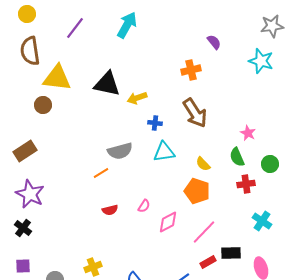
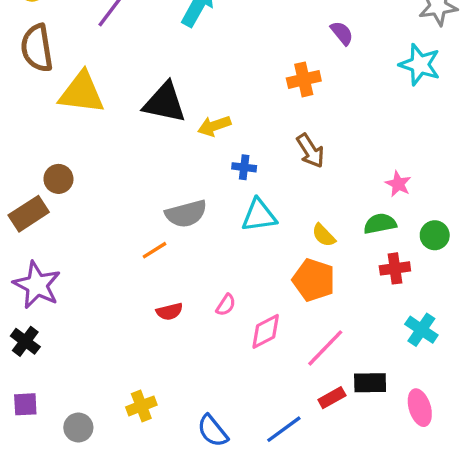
brown circle: (43, 105) -> (58, 179), moved
brown arrow: (195, 113) -> (310, 151), size x0.7
green semicircle: (237, 157) -> (380, 224), turned 102

